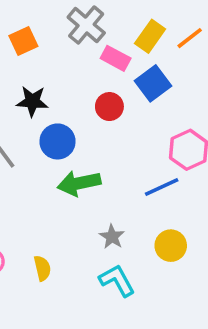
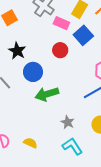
black star: (32, 101) -> (17, 51), turned 30
yellow semicircle: (42, 268) -> (30, 143), turned -48

